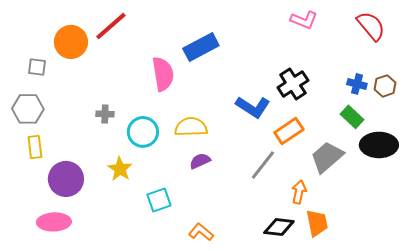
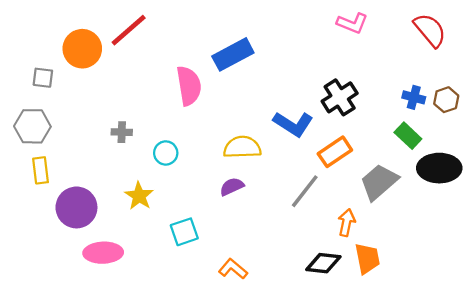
yellow semicircle: (191, 127) -> (242, 147), moved
cyan circle: (143, 132) -> (166, 153), size x0.7
pink ellipse: (54, 222) -> (103, 253), moved

